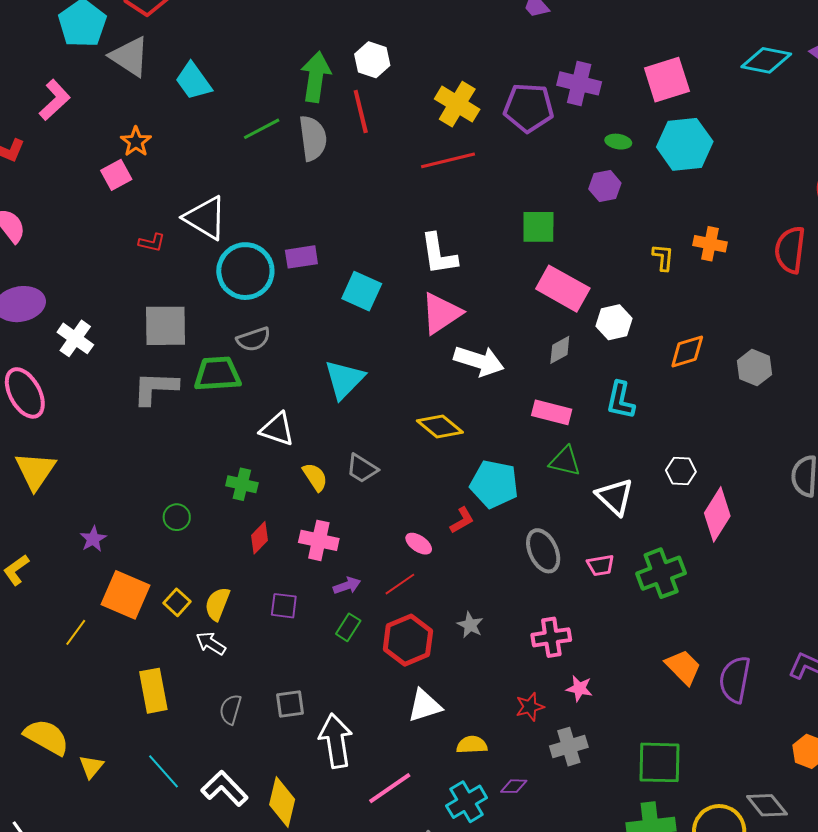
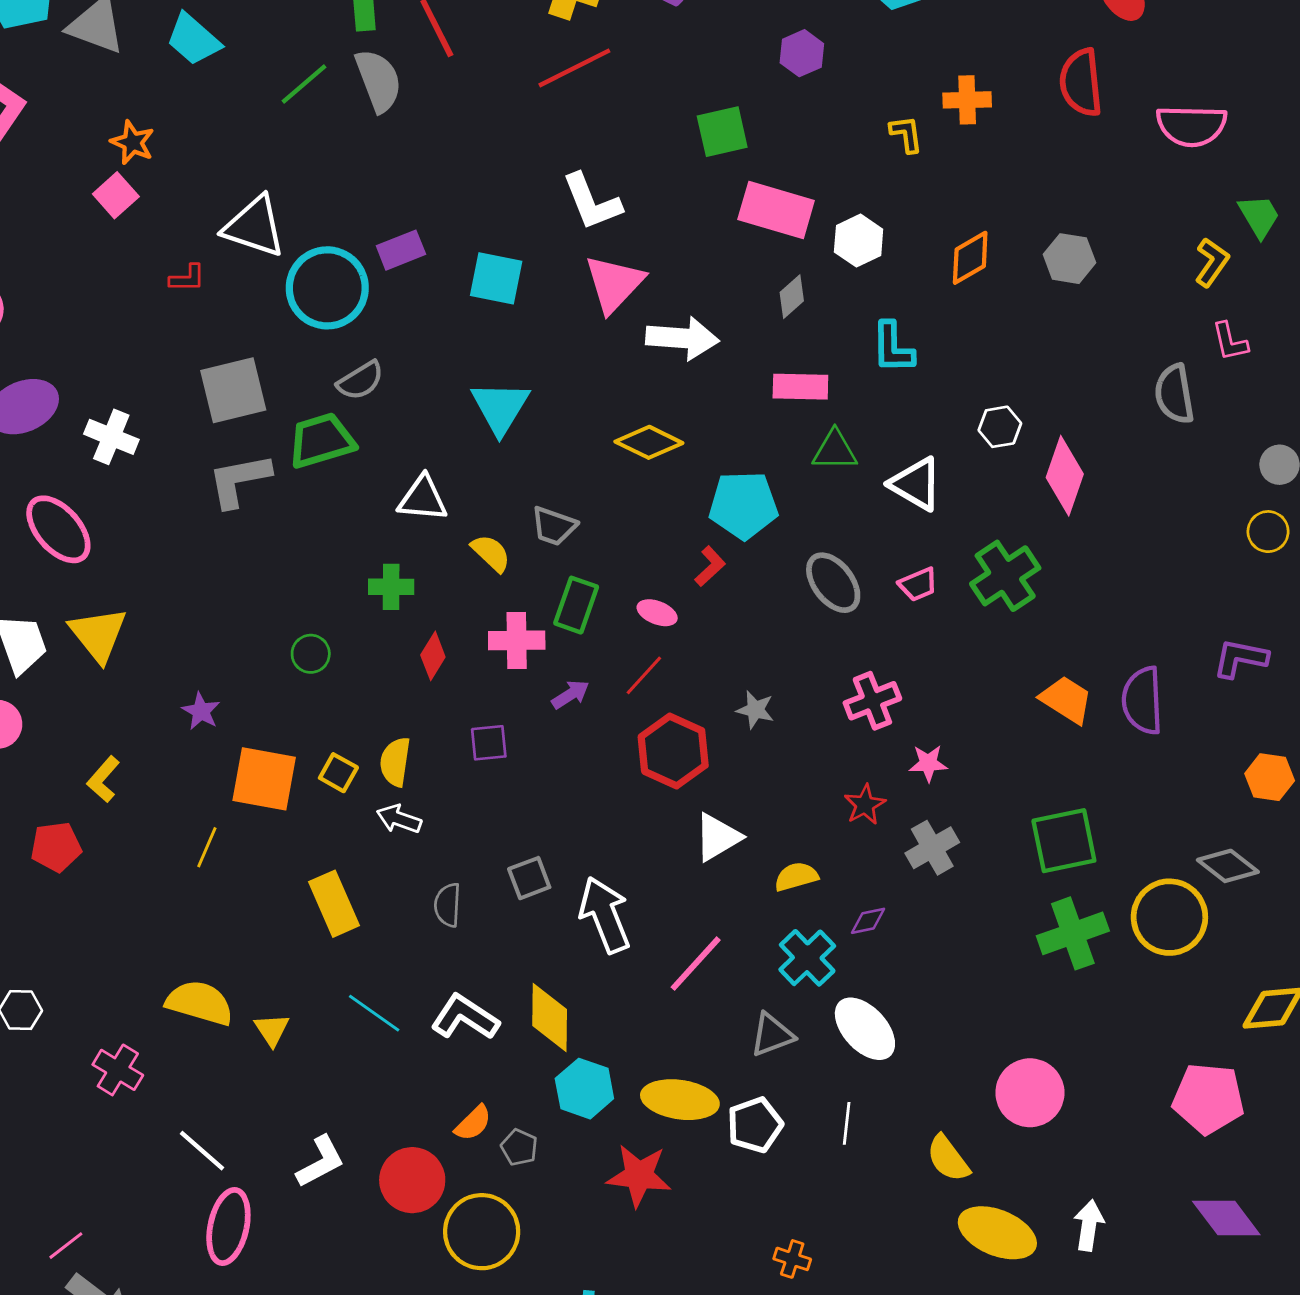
green rectangle: (348, 627) -> (576, 605), moved, size x1.4

